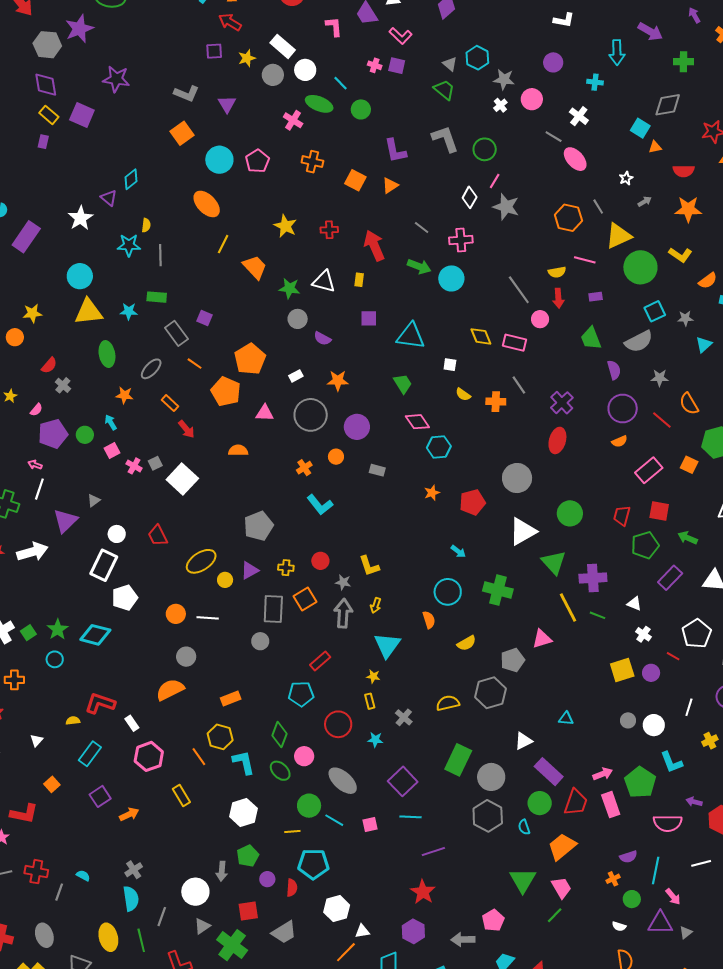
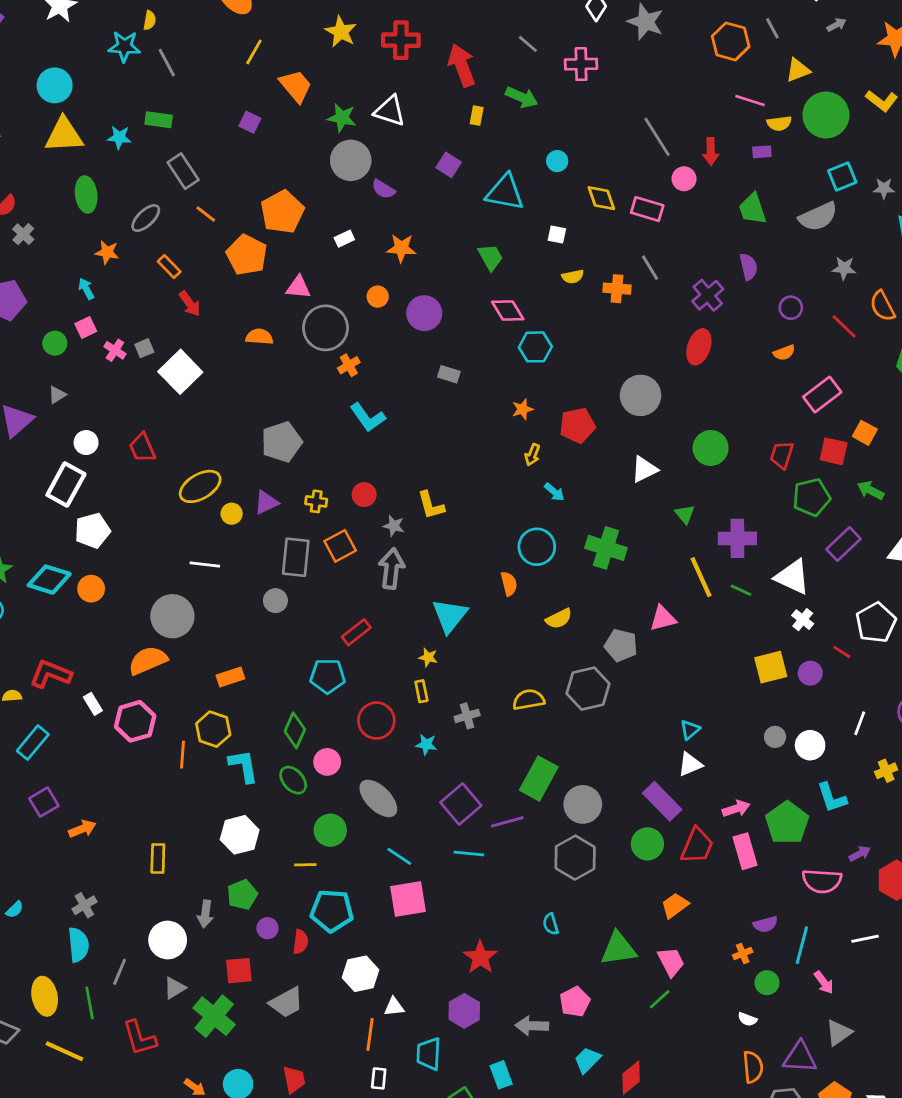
red cross: (329, 230) -> (401, 40), size x1.5
yellow triangle: (618, 236) -> (798, 70), size x0.7
gray line: (160, 255) -> (167, 63), turned -30
yellow semicircle: (557, 272) -> (779, 123), moved
cyan circle: (451, 278) -> (557, 161), moved, size x0.6
yellow rectangle: (359, 280) -> (477, 116), moved
purple square: (204, 318) -> (250, 122), moved
purple square: (369, 318) -> (449, 165), turned 30
gray circle: (298, 319) -> (351, 160), size x1.5
purple semicircle: (614, 370) -> (749, 267), moved
yellow semicircle: (463, 394) -> (573, 277), turned -49
purple circle: (623, 409) -> (791, 308), size x0.6
gray circle: (311, 415) -> (325, 328), moved
green circle: (85, 435) -> (55, 343), moved
orange circle: (336, 457) -> (378, 297), moved
orange square: (689, 465) -> (865, 433), moved
white triangle: (523, 531) -> (644, 469), size x0.7
green triangle: (554, 562) -> (685, 514), size x0.6
white triangle: (634, 604) -> (792, 577), size x1.8
yellow arrow: (376, 605) -> (532, 455), moved
orange circle: (176, 614) -> (91, 589), moved
gray circle: (186, 657) -> (172, 616), size x1.6
gray pentagon: (513, 660) -> (621, 645), turned 30
gray cross: (404, 717) -> (467, 716), turned 30
cyan triangle: (566, 719) -> (690, 730), turned -49
white triangle: (524, 741) -> (690, 764), moved
pink hexagon: (149, 756) -> (135, 721), moved
orange line: (199, 757) -> (182, 755), turned 36
yellow rectangle: (181, 796) -> (158, 858), moved, turned 30
purple arrow: (694, 802) -> (860, 854), turned 133
cyan line: (334, 820) -> (399, 856), moved
pink square: (370, 824) -> (408, 899), moved, size x1.8
cyan semicircle: (524, 827) -> (551, 924), moved
orange trapezoid: (562, 847) -> (675, 905), size x0.7
purple line: (433, 851) -> (507, 822), moved
cyan semicircle: (83, 876) -> (15, 910), turned 104
green triangle: (523, 880) -> (618, 949), turned 48
purple triangle: (660, 923) -> (800, 1057), moved
gray triangle: (686, 933) -> (839, 1033), size x1.5
orange line: (346, 952) -> (370, 1034), turned -40

